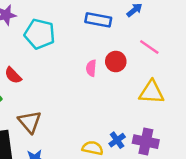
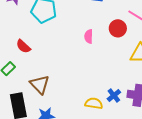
red circle: (116, 62) -> (118, 28), moved

